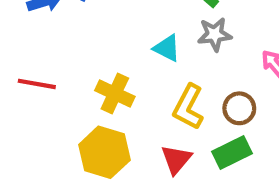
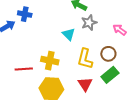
cyan triangle: (167, 48) -> (69, 34), turned 32
red line: (37, 84) -> (24, 69), moved

